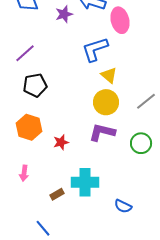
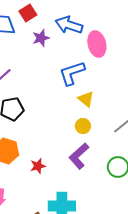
yellow circle: (106, 102) -> (83, 126), size x0.6
purple L-shape: (102, 132) -> (79, 156), turned -56

